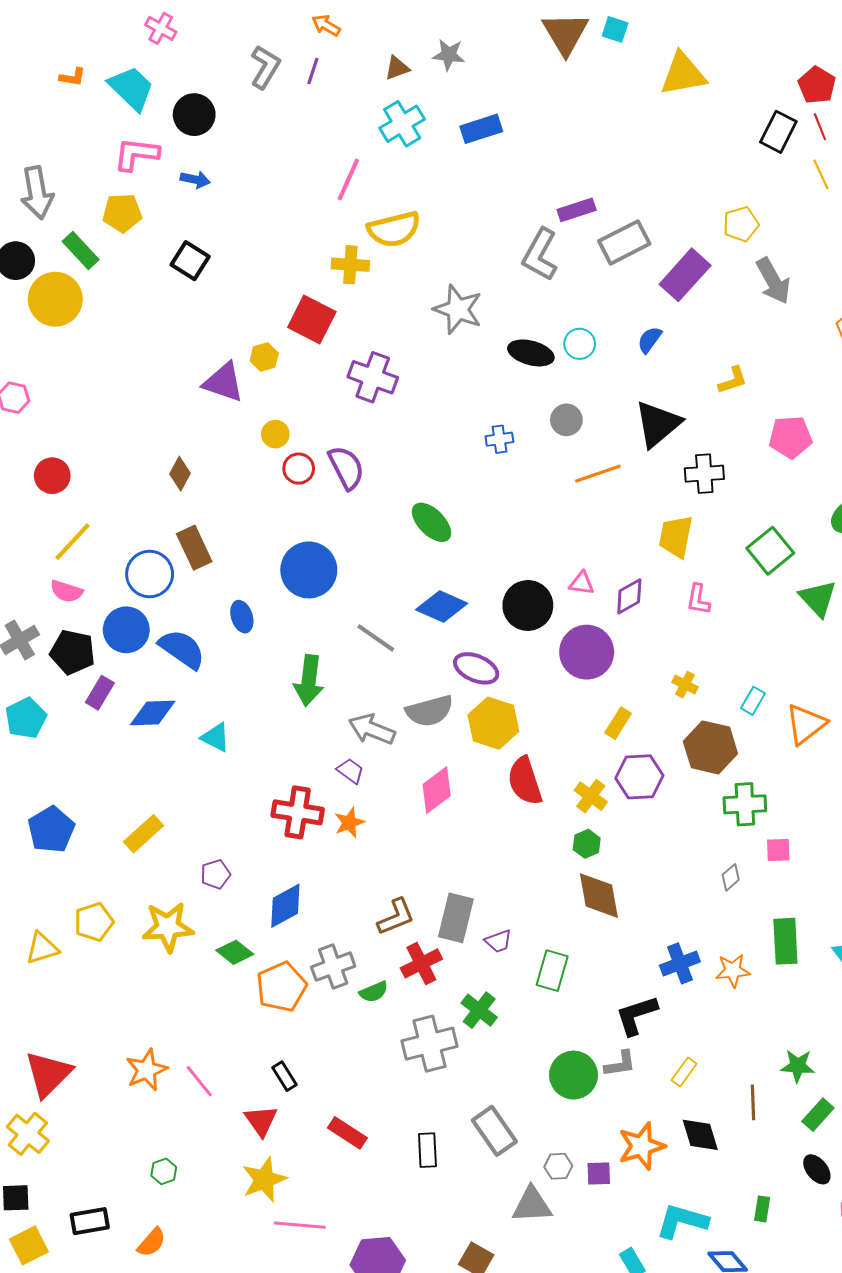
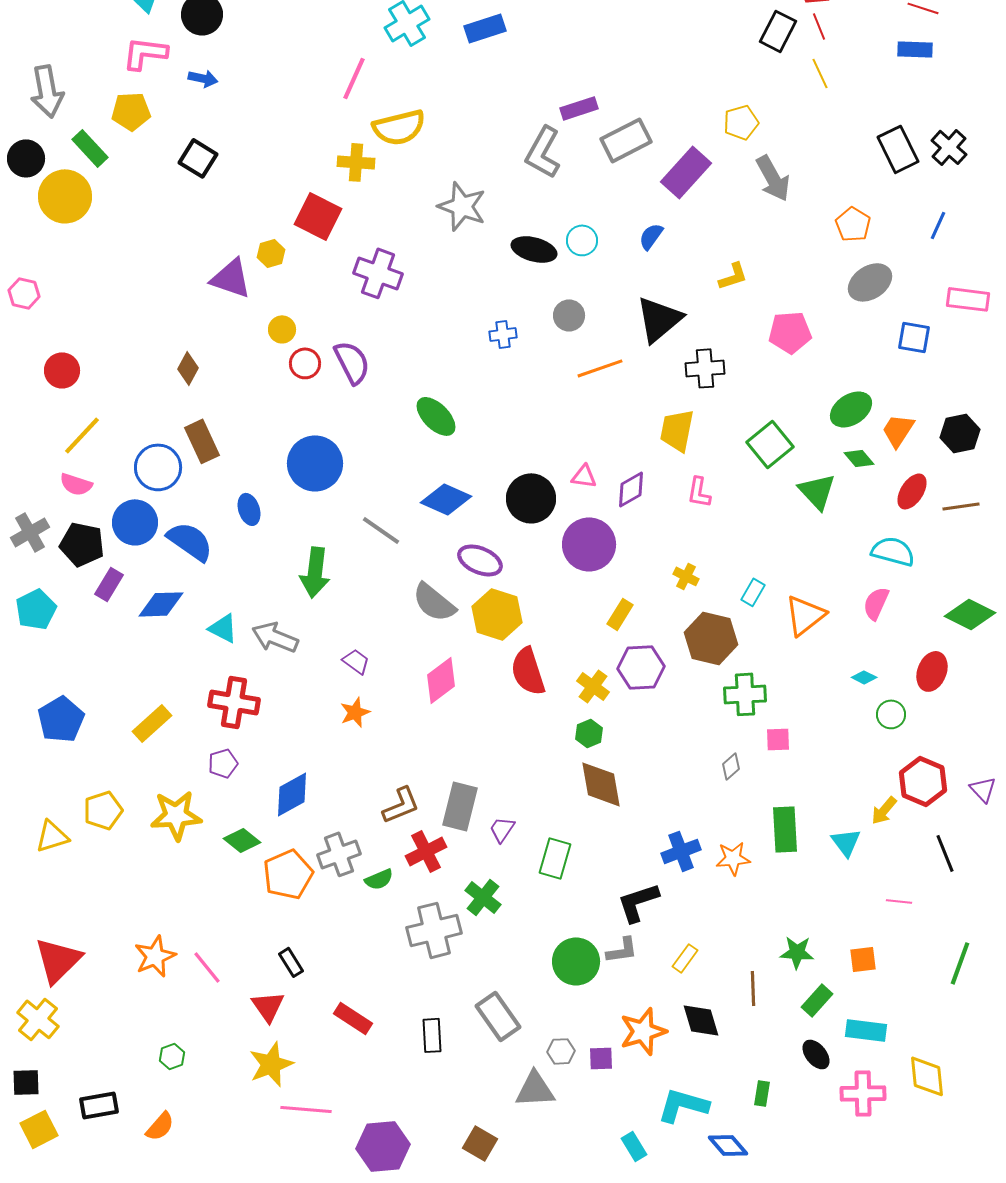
gray semicircle: (429, 711) -> (434, 602), turned 54
gray arrow: (372, 729) -> (275, 637), moved
red cross: (298, 812) -> (234, 702), moved
purple trapezoid: (498, 941) -> (502, 829), turned 144

